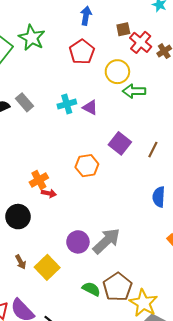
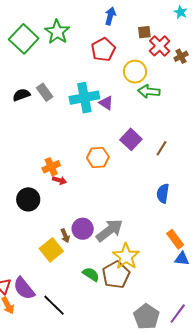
cyan cross: (67, 104) -> (84, 98), size x1.6
brown arrow: (21, 262) -> (65, 236), moved
yellow star: (143, 303) -> (126, 256), moved

